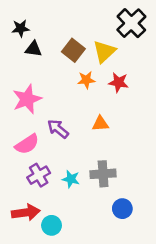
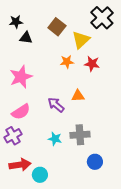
brown square: (73, 50) -> (57, 27), moved
purple arrow: (58, 129) -> (56, 105), moved
purple cross: (39, 175) -> (13, 136), moved

